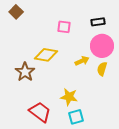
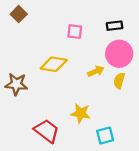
brown star: (25, 72) -> (16, 84), moved, turned -30
cyan square: (76, 117) -> (105, 136), moved

